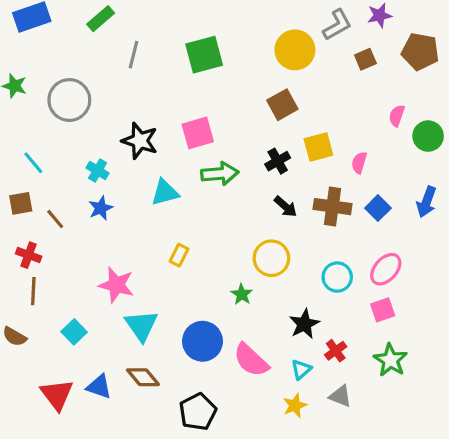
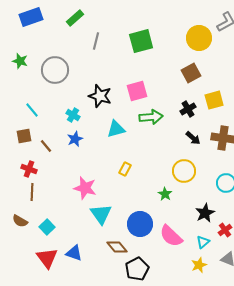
cyan square: (74, 332) -> (47, 227), moved
brown diamond: (143, 377) -> (117, 247), moved

